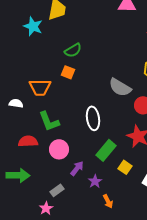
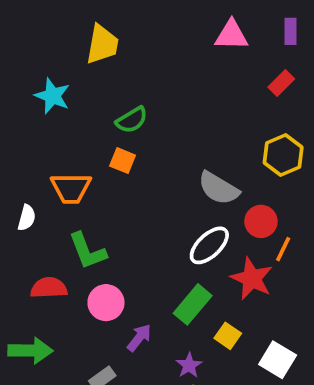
cyan star: (33, 26) -> (52, 96), moved
white semicircle: (16, 103) -> (27, 218), turned 96
white ellipse: (93, 118) -> (209, 245), moved, turned 55
purple star: (95, 181) -> (189, 365), moved

